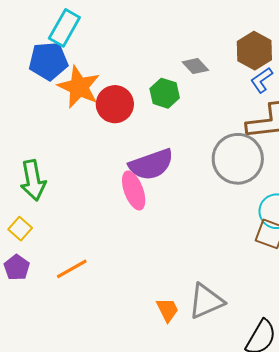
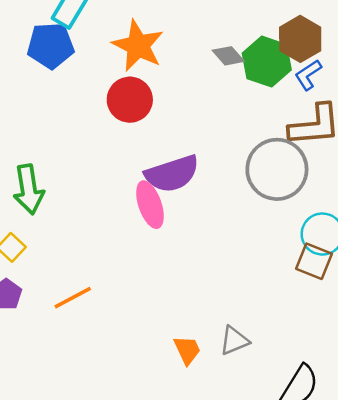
orange star: (79, 87) -> (138, 46), moved
green hexagon: (165, 93) -> (267, 62), moved, size x1.4
gray triangle: (206, 301) -> (234, 341), size x0.7

